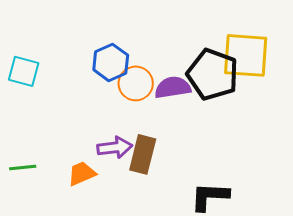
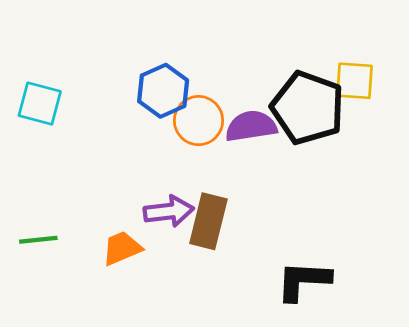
yellow square: (246, 55) -> (354, 81), size x0.6

